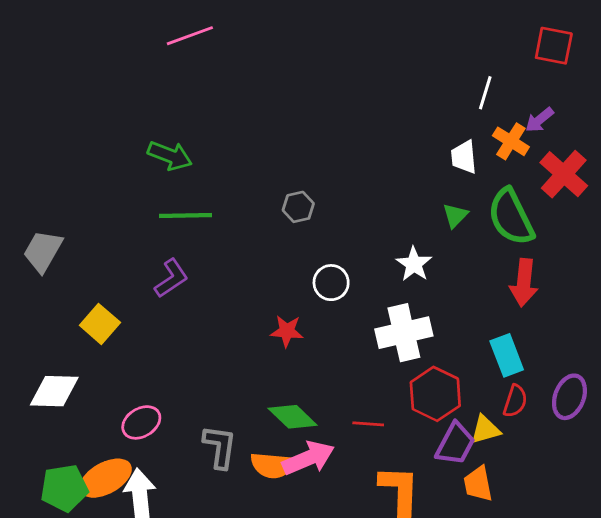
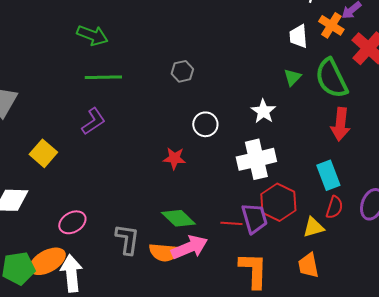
purple trapezoid: (455, 444) -> (254, 218), moved, turned -44

